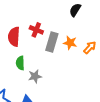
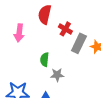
red semicircle: (14, 37) -> (45, 14), moved

